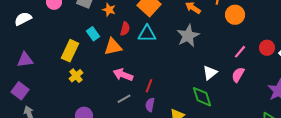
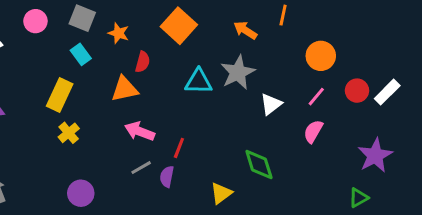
orange circle: (235, 15) -> (321, 56), moved
cyan rectangle: (93, 34) -> (81, 54), moved
cyan triangle: (147, 34) -> (199, 82), moved
white triangle: (210, 73) -> (271, 104), moved
purple semicircle: (150, 105) -> (167, 177), moved

